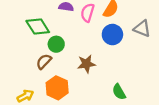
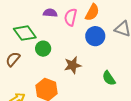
brown semicircle: (44, 61) -> (13, 59), moved
green semicircle: (119, 92) -> (109, 78), moved

